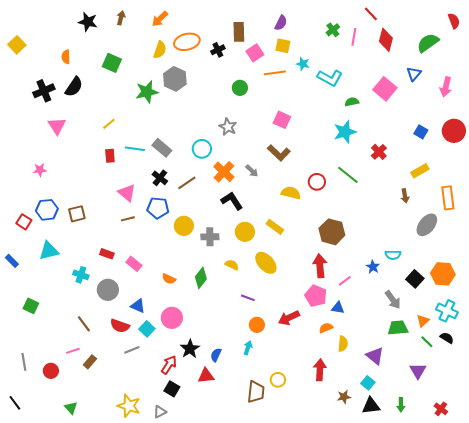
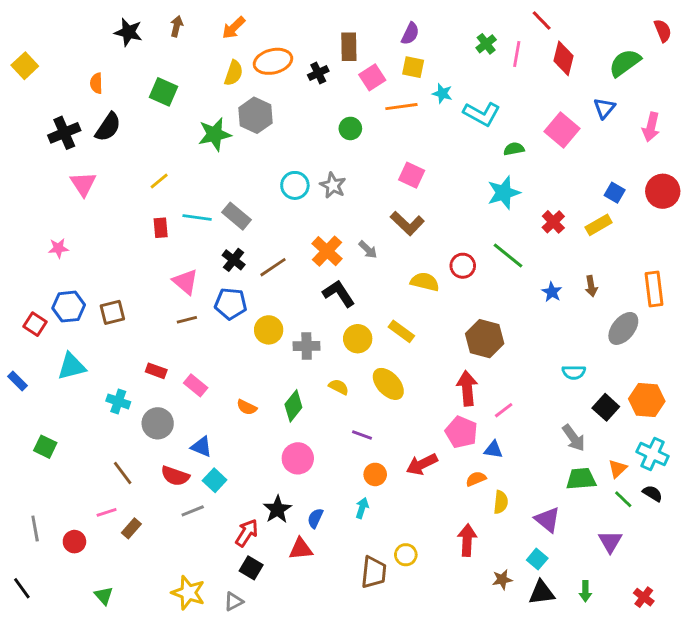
cyan circle: (202, 149) -> (295, 185), moved
yellow rectangle: (420, 171) -> (599, 225), moved
blue star: (373, 267) -> (552, 292), moved
pink circle: (172, 318) -> (298, 458), moved

